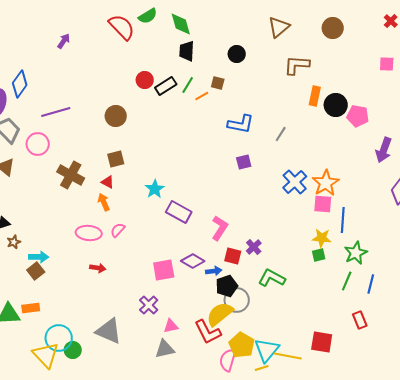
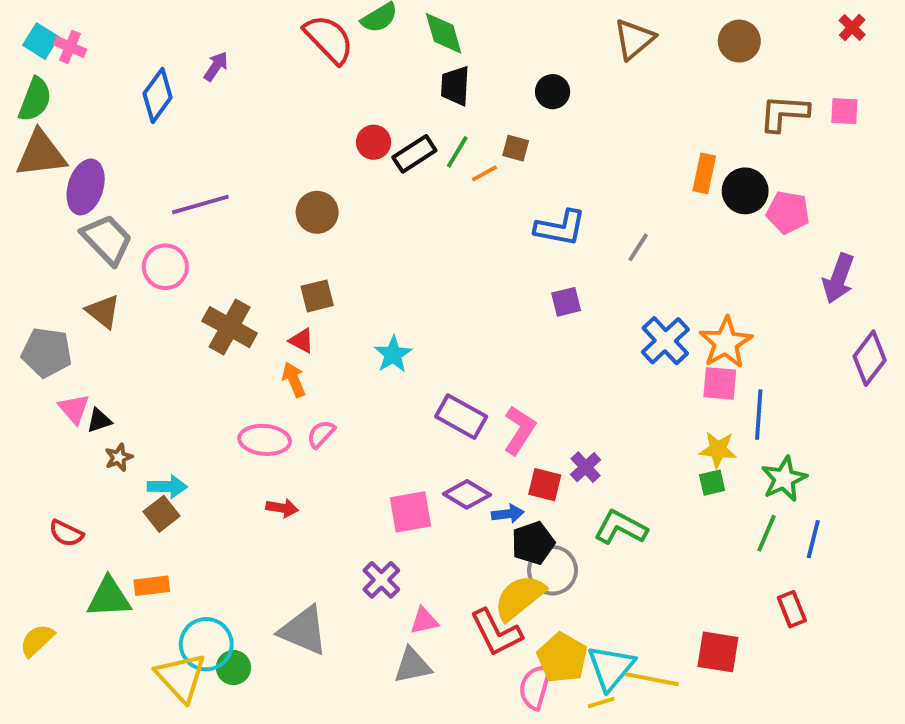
brown L-shape: (297, 65) -> (784, 113), moved
blue diamond: (20, 84) -> (158, 96), moved
purple rectangle: (179, 212) -> (461, 417), moved

